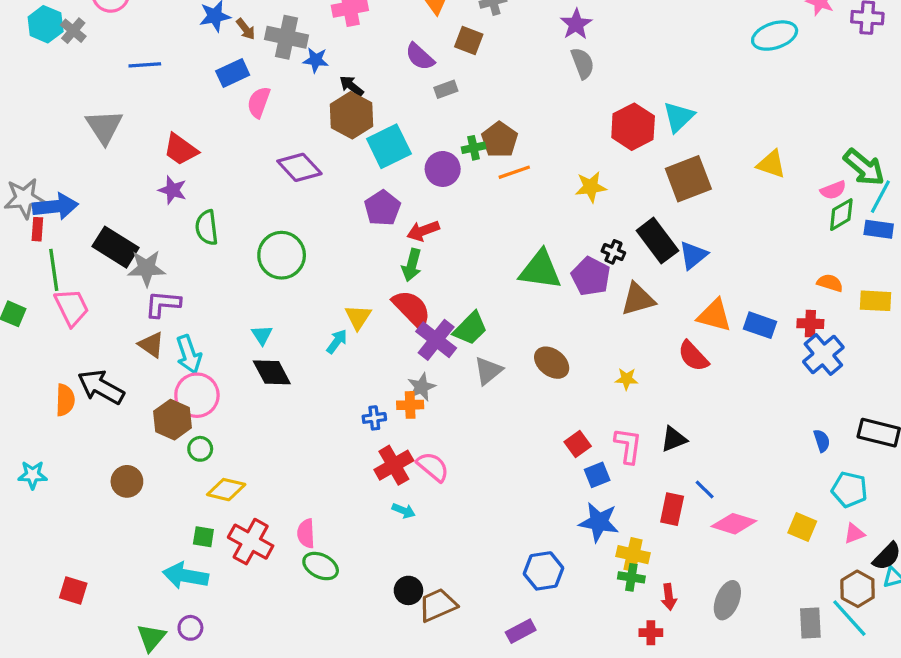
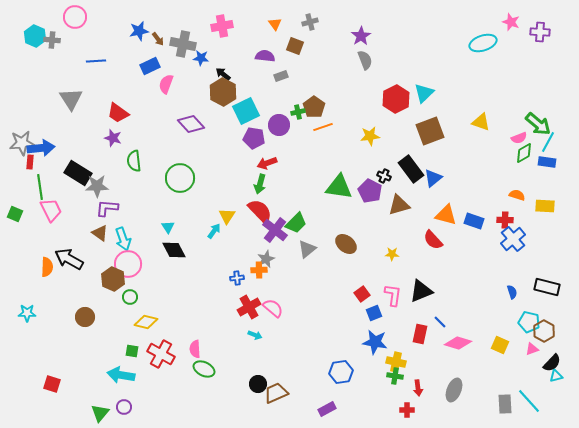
gray cross: (73, 31) -> (52, 40), turned -35
purple semicircle: (420, 57) -> (265, 56), turned 144
purple pentagon: (382, 208) -> (254, 138), moved, turned -30
black triangle: (674, 439) -> (421, 291), size x1.4
brown hexagon: (858, 589) -> (544, 331), moved

